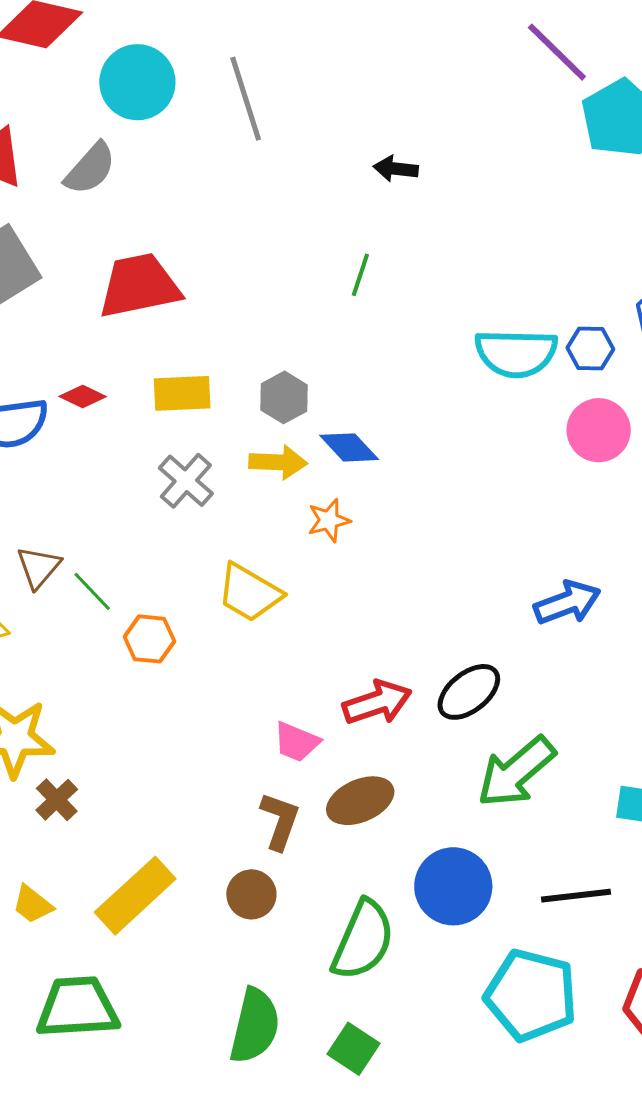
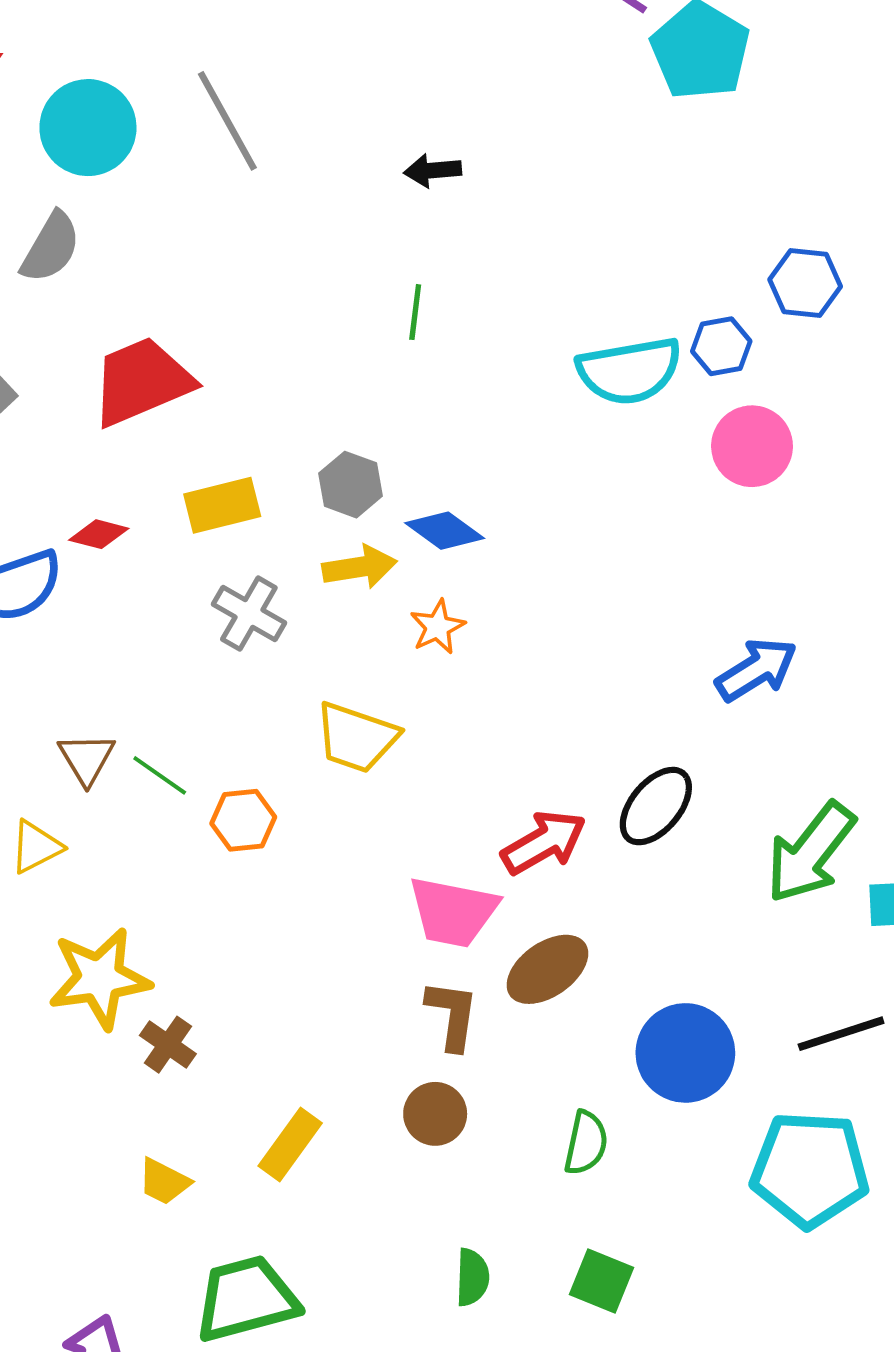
pink trapezoid: (297, 742) -> (453, 912), size x1.5
green arrow: (516, 772) -> (810, 853), moved
yellow rectangle: (135, 896) -> (290, 1145), size x0.7
green semicircle: (363, 940) -> (586, 1143), size x0.6
green semicircle: (255, 1026) -> (472, 1277), size x0.6

